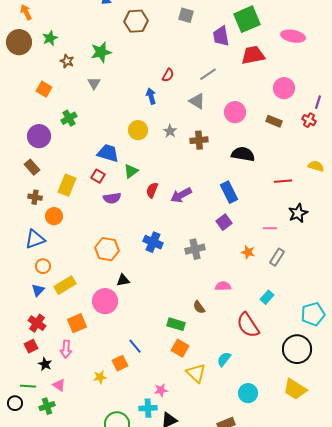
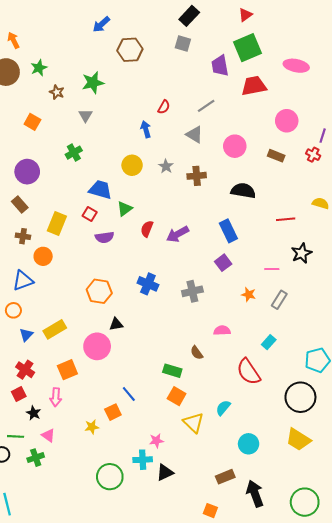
green cross: (69, 118) -> (74, 153), moved
orange circle: (43, 266) -> (13, 310), moved

